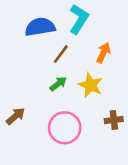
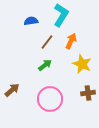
blue semicircle: (40, 27) -> (31, 21), size x0.6
orange arrow: (103, 53) -> (71, 41), moved
yellow star: (91, 85) -> (82, 64), moved

